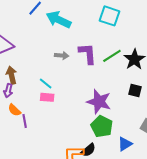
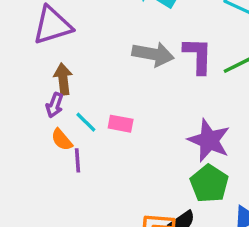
gray arrow: (62, 55) -> (153, 54), size x1.6
cyan line: (46, 83) -> (86, 122), moved

